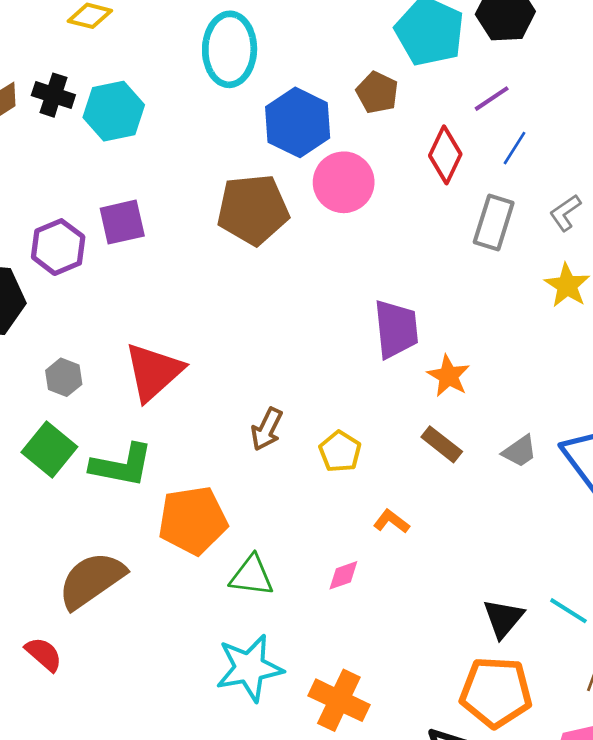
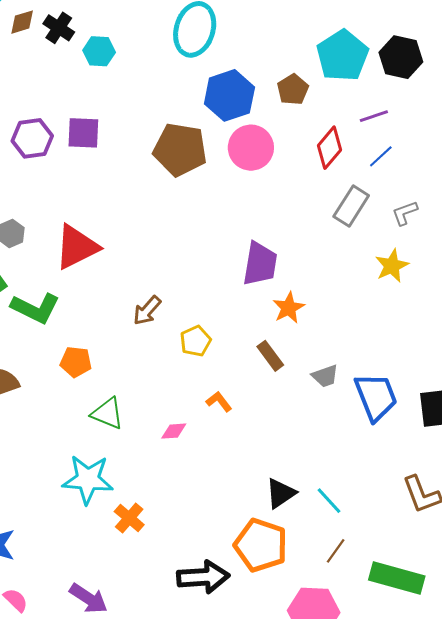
cyan hexagon: (114, 111) -> (99, 51), size x0.7
orange pentagon: (193, 520) -> (76, 362), size x0.6
orange cross: (339, 700) -> (129, 518), moved, size x0.7

